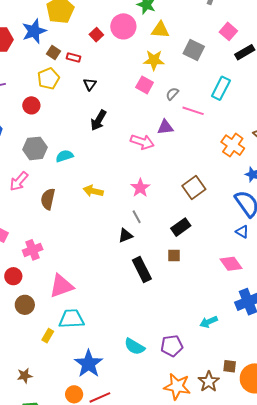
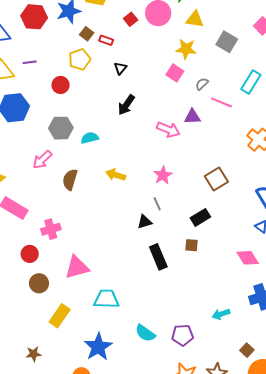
cyan trapezoid: (71, 319) -> (106, 299), moved
yellow rectangle: (48, 336) -> (60, 316), size x1.6
brown square: (230, 366) -> (247, 350), moved, turned 32

